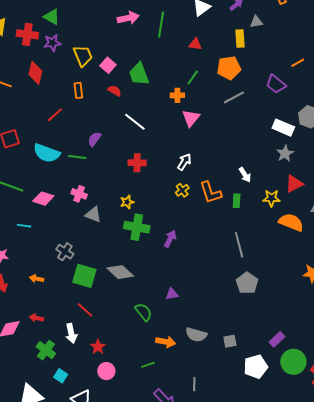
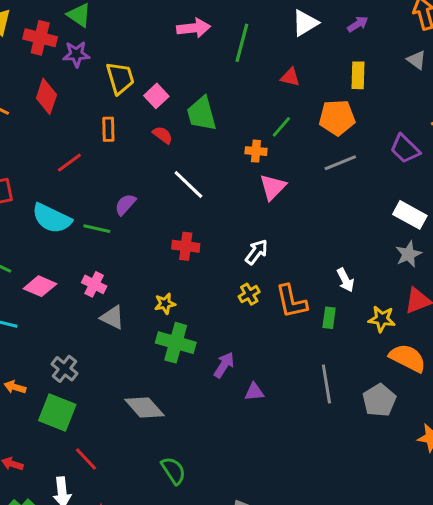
gray triangle: (256, 22) -> (417, 60), moved, turned 40
green square: (84, 276) -> (57, 412), moved
orange arrow: (37, 279) -> (15, 387), moved
gray pentagon: (247, 283) -> (379, 400), moved
purple triangle: (172, 294) -> (254, 392), moved

